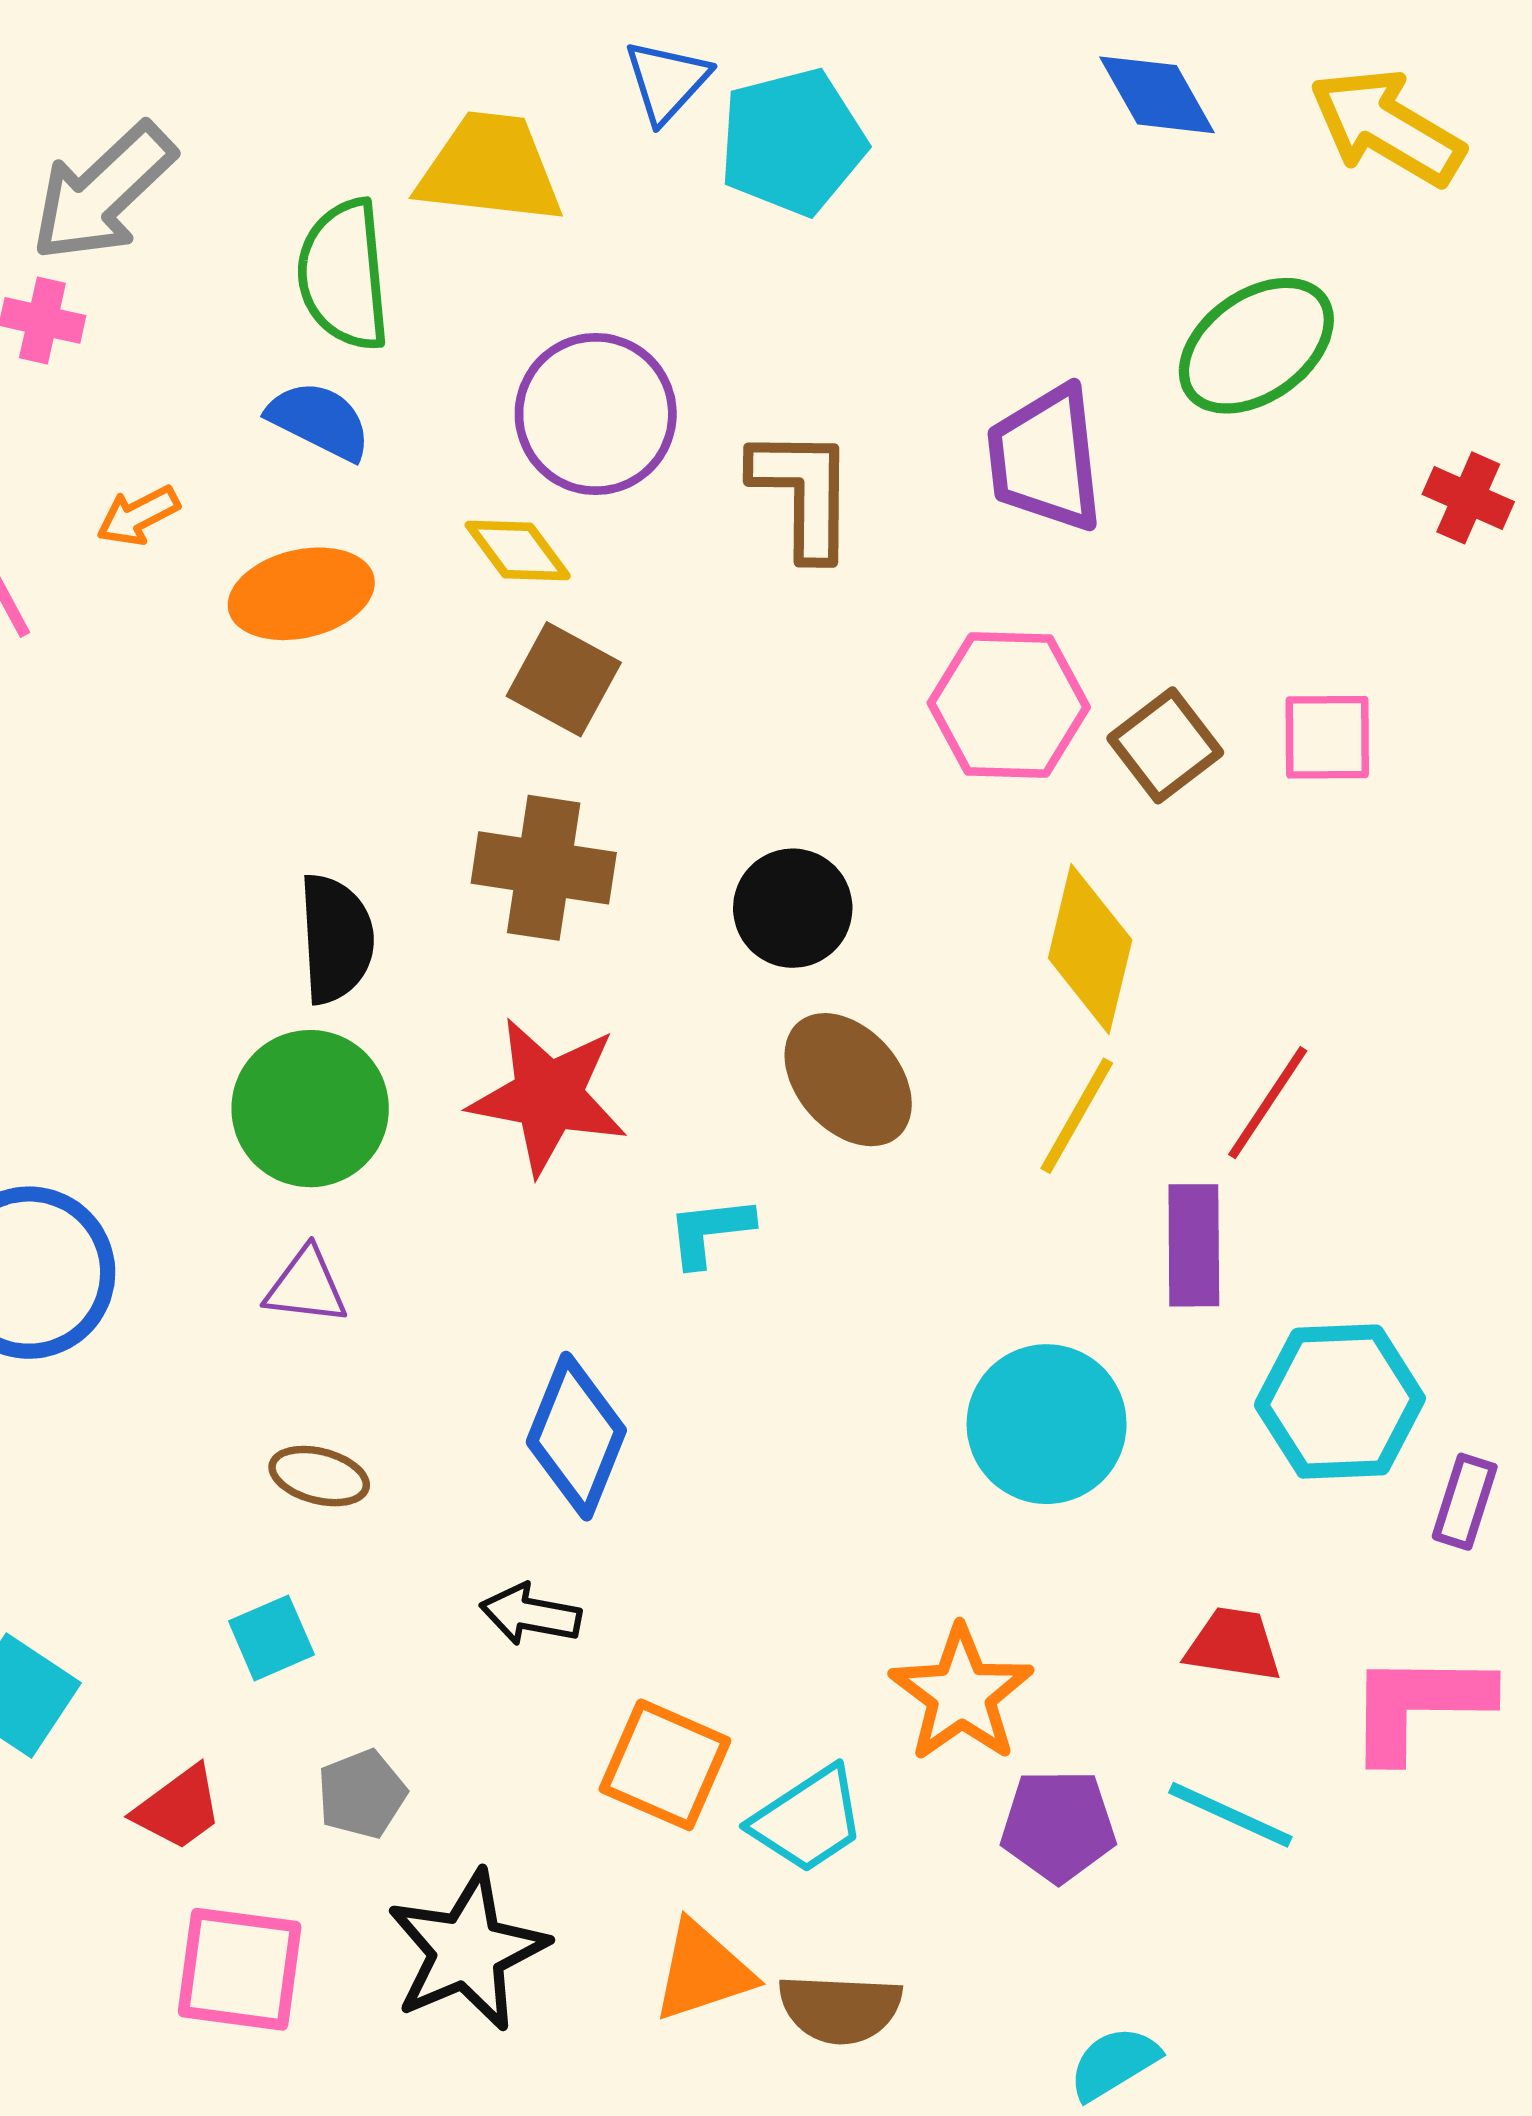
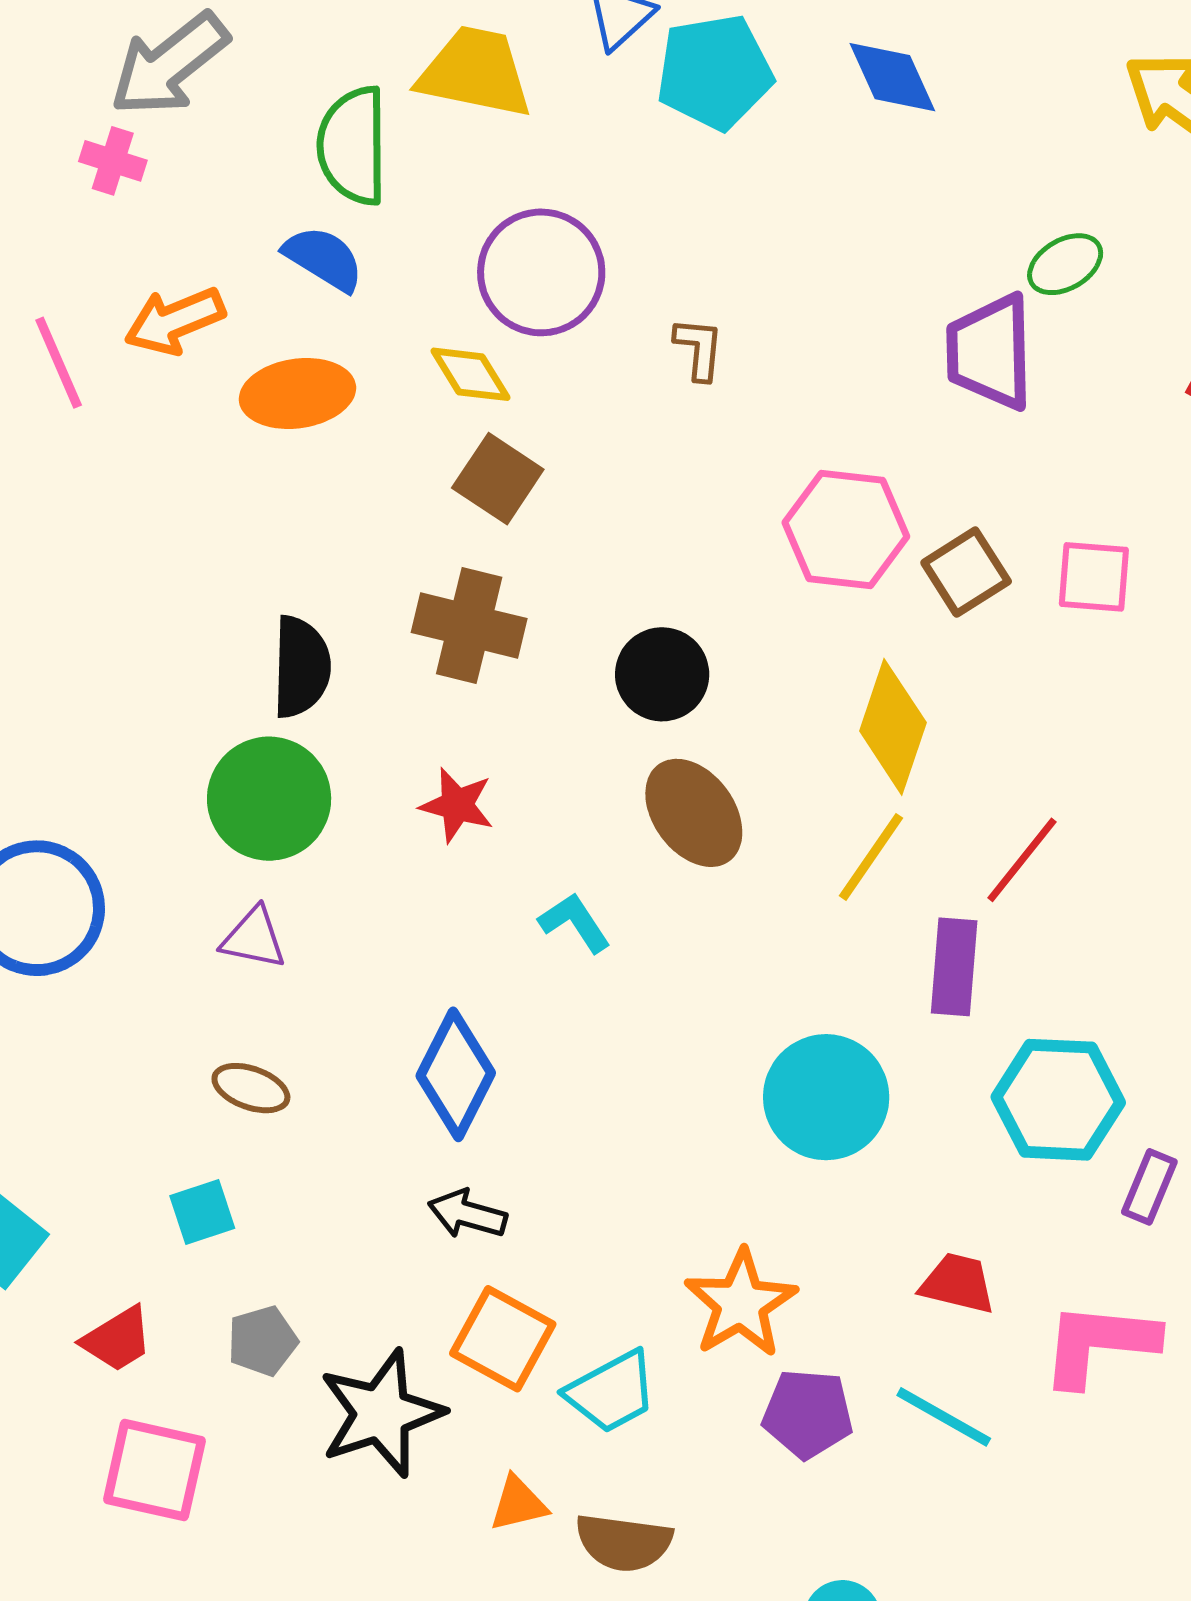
blue diamond: (1157, 95) -> (892, 77), moved
green ellipse: (1256, 346) -> (1065, 264), size x0.6
purple trapezoid: (1045, 459) -> (990, 352), moved
brown L-shape: (803, 493) -> (699, 349), size x0.6
orange arrow: (138, 516) -> (175, 321), size x1.5
red star: (548, 1096) -> (457, 805), size x0.6
cyan L-shape: (710, 1231) -> (575, 923), turned 58
black arrow: (531, 1614) -> (467, 1214), moved
black star: (467, 1951) -> (381, 1413), moved
orange triangle: (703, 1971) -> (518, 1504), size x0.7

